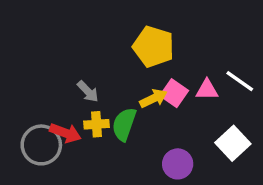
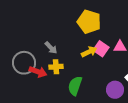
green semicircle: (124, 124) -> (75, 86), moved
gray circle: (41, 145) -> (24, 63), moved
purple circle: (178, 164) -> (115, 90), moved

